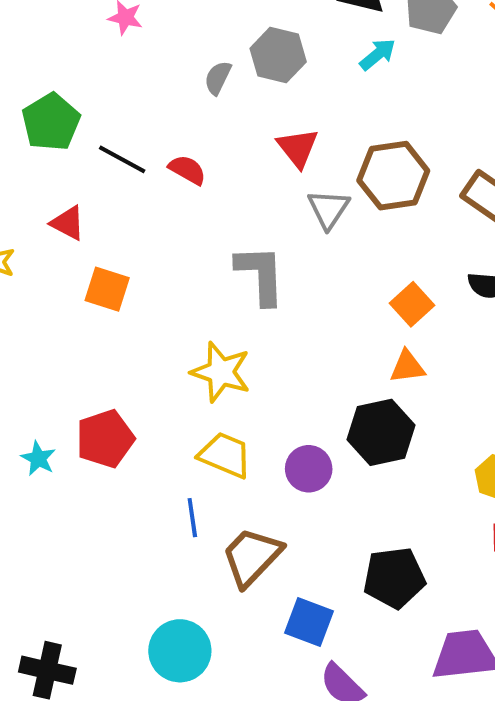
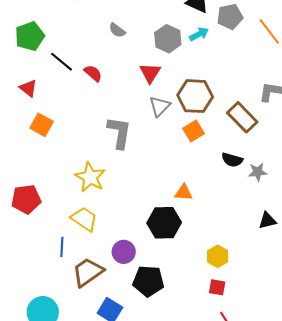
gray hexagon: (278, 55) -> (168, 39), moved
gray semicircle: (218, 78) -> (117, 30), turned -90
orange square: (412, 304) -> (193, 131), moved
purple circle: (309, 469) -> (124, 252), moved
black pentagon: (394, 578) -> (148, 281), moved

